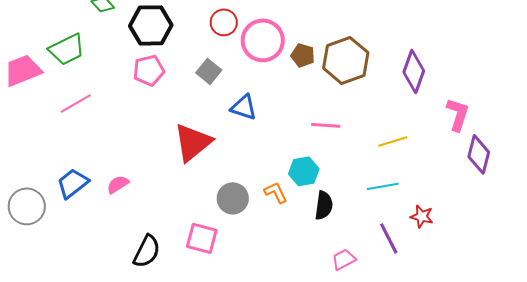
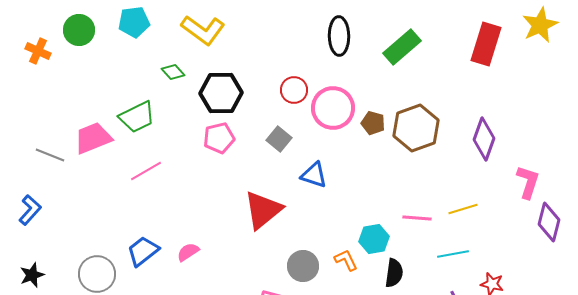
pink line: (326, 125) -> (417, 218), moved

